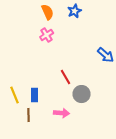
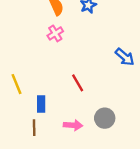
gray circle: (82, 94) -> (105, 118), moved
yellow line: (15, 95) -> (16, 84), moved

